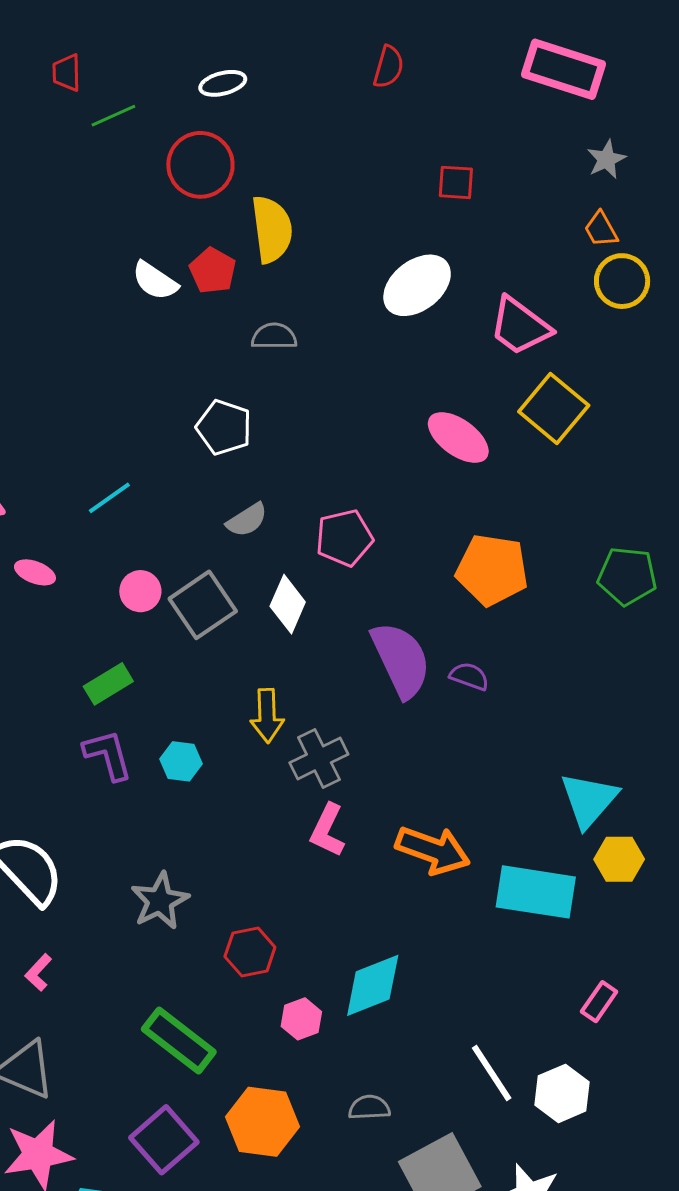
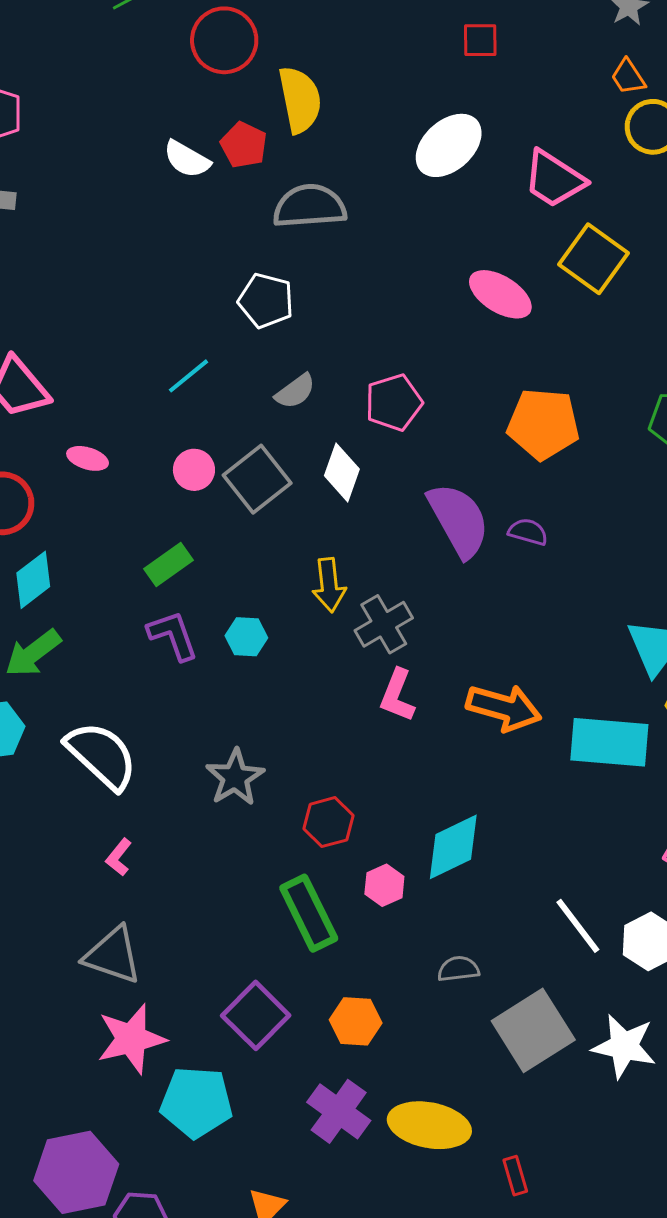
gray semicircle: (274, 336) -> (310, 206), size x1.6
cyan line: (109, 498) -> (188, 376), moved
green rectangle: (179, 1040) -> (309, 913), moved, turned 30
orange hexagon: (263, 1122) -> (356, 1021), moved, size x0.7

